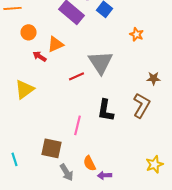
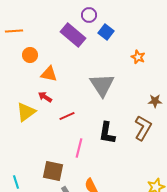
orange triangle: (56, 44) -> (49, 74), moved, turned 36
red arrow: (40, 56) -> (45, 97), moved
red line: (76, 76) -> (67, 116), moved

